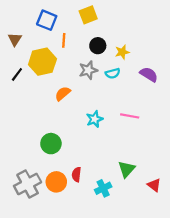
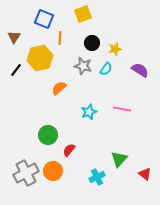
gray star: (88, 70) -> (83, 66), turned 30
cyan semicircle: (113, 73) -> (106, 69), turned -40
red semicircle: (76, 174) -> (69, 150), moved, turned 32

